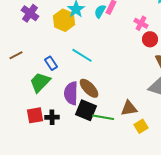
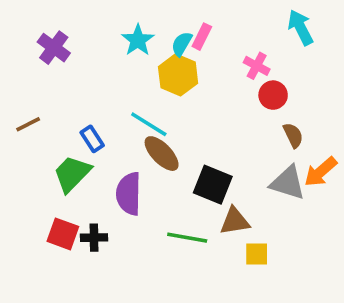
yellow hexagon: (64, 20) -> (178, 75), moved
brown ellipse: (89, 88) -> (162, 154), moved
black square: (86, 110) -> (213, 185), moved
red square: (35, 115) -> (63, 234), turned 30
yellow square: (141, 126) -> (257, 254), turned 32

